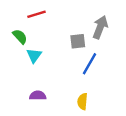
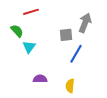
purple semicircle: (38, 96) -> (40, 79), moved

